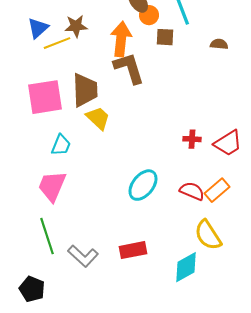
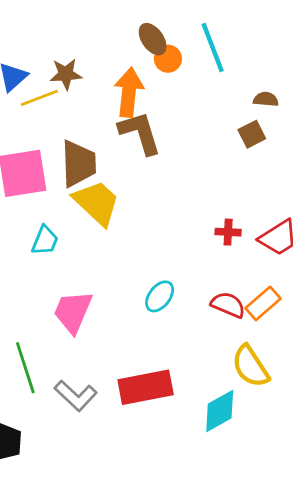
brown square: (165, 37) -> (252, 134), moved, turned -30
yellow trapezoid: (98, 118) -> (97, 203), size x1.4
cyan ellipse: (143, 185) -> (160, 296), size x0.7
pink trapezoid: (52, 186) -> (73, 312), moved
red rectangle: (133, 250) -> (146, 387), size x1.4

